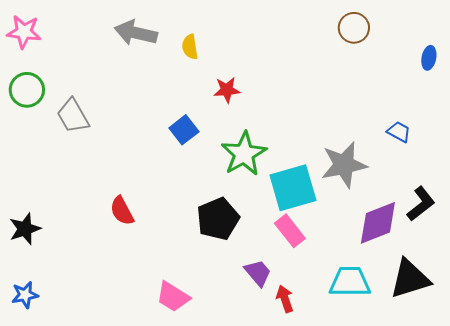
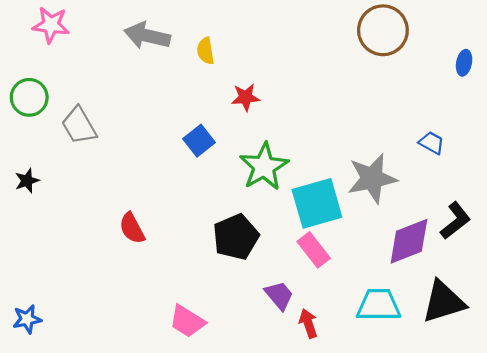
brown circle: (354, 28) -> (383, 30), size x1.5
pink star: (24, 32) -> (51, 25), moved
black star: (25, 229) -> (27, 181), moved, size x0.7

